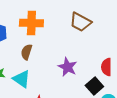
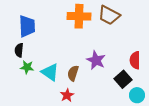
orange cross: (31, 23) -> (79, 16), moved
brown semicircle: (26, 52) -> (73, 73), moved

